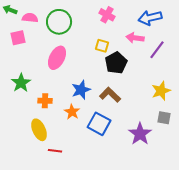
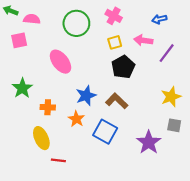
blue arrow: (150, 18) -> (159, 19), size x0.6
green circle: (59, 22) -> (76, 23), moved
yellow square: (102, 46) -> (115, 42), moved, turned -32
pink ellipse: (57, 58) -> (60, 62), turned -65

